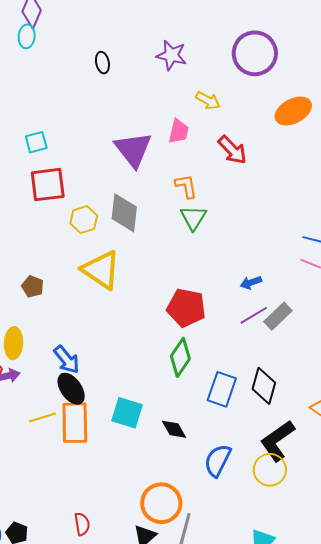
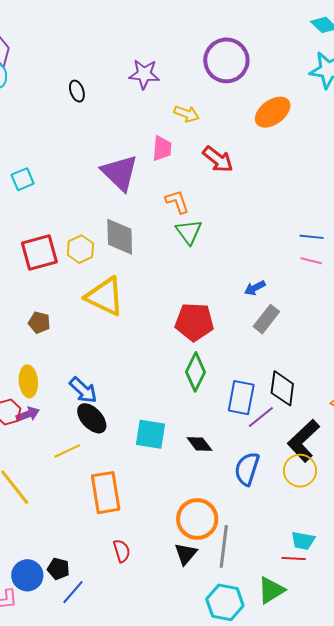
red square: (48, 185) -> (39, 252), moved
purple line: (254, 315) -> (261, 417), moved
gray rectangle: (278, 316) -> (266, 319), moved
orange rectangle: (75, 423) -> (106, 493), moved

